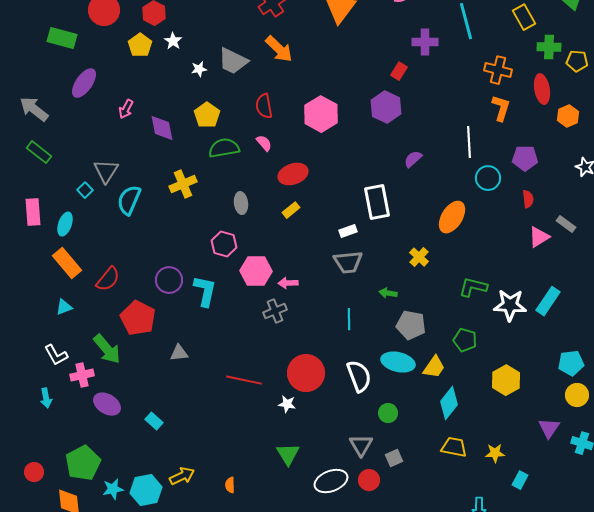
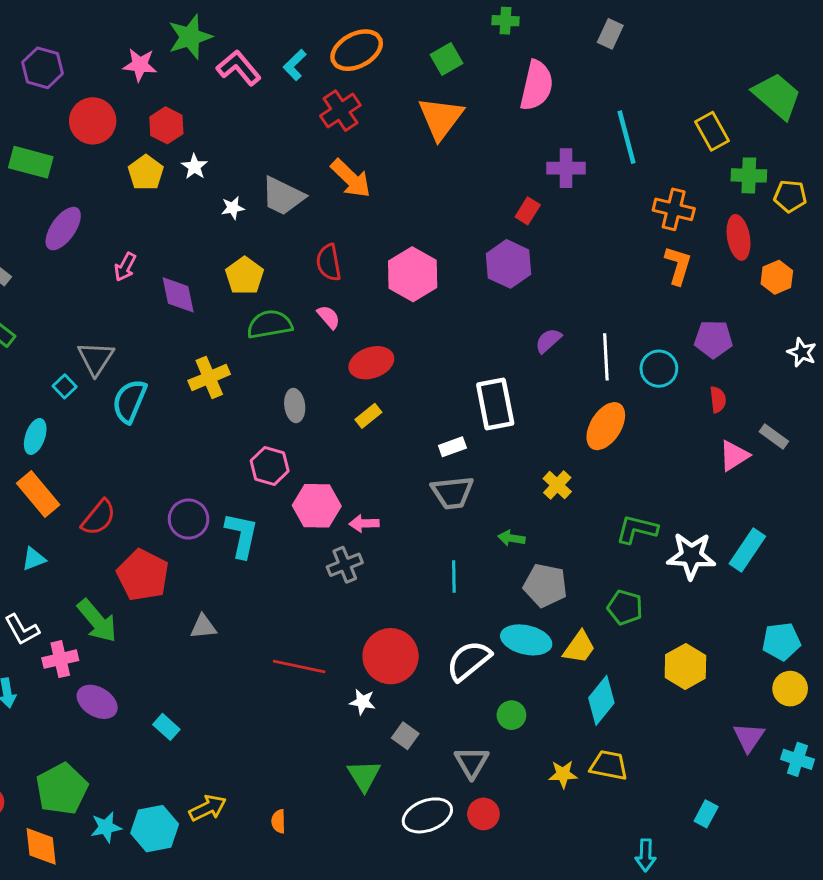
white line: (469, 142) -> (606, 357), moved
white semicircle: (359, 376) -> (469, 661), turned -108
yellow star: (495, 453) -> (563, 774), moved
gray square: (394, 458) -> (405, 736), moved, turned -30

